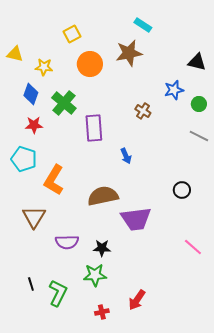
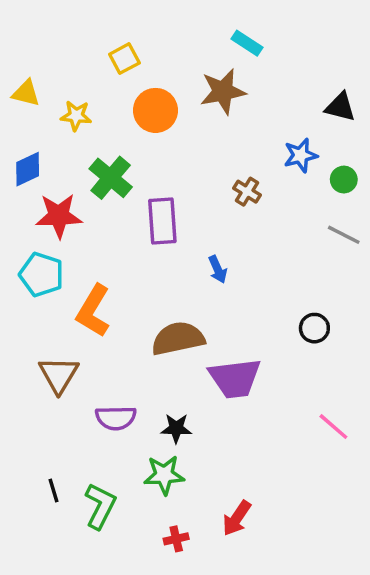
blue diamond: (31, 94) -> (28, 169), moved, turned 45
red star: (34, 125) -> (59, 216), size x1.5

